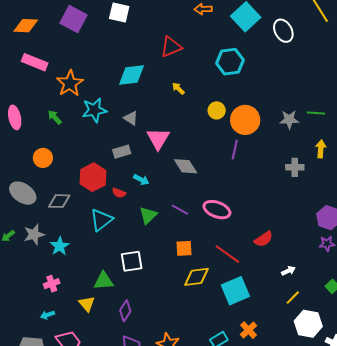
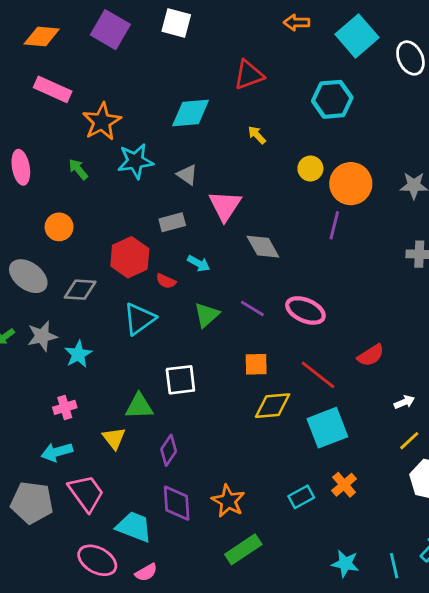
cyan arrow: (47, 315) -> (57, 452), size x1.5

